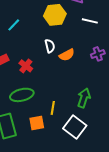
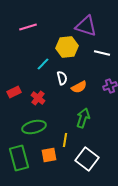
cyan line: (14, 25) -> (43, 64), moved
green arrow: (84, 98) -> (83, 118), moved

